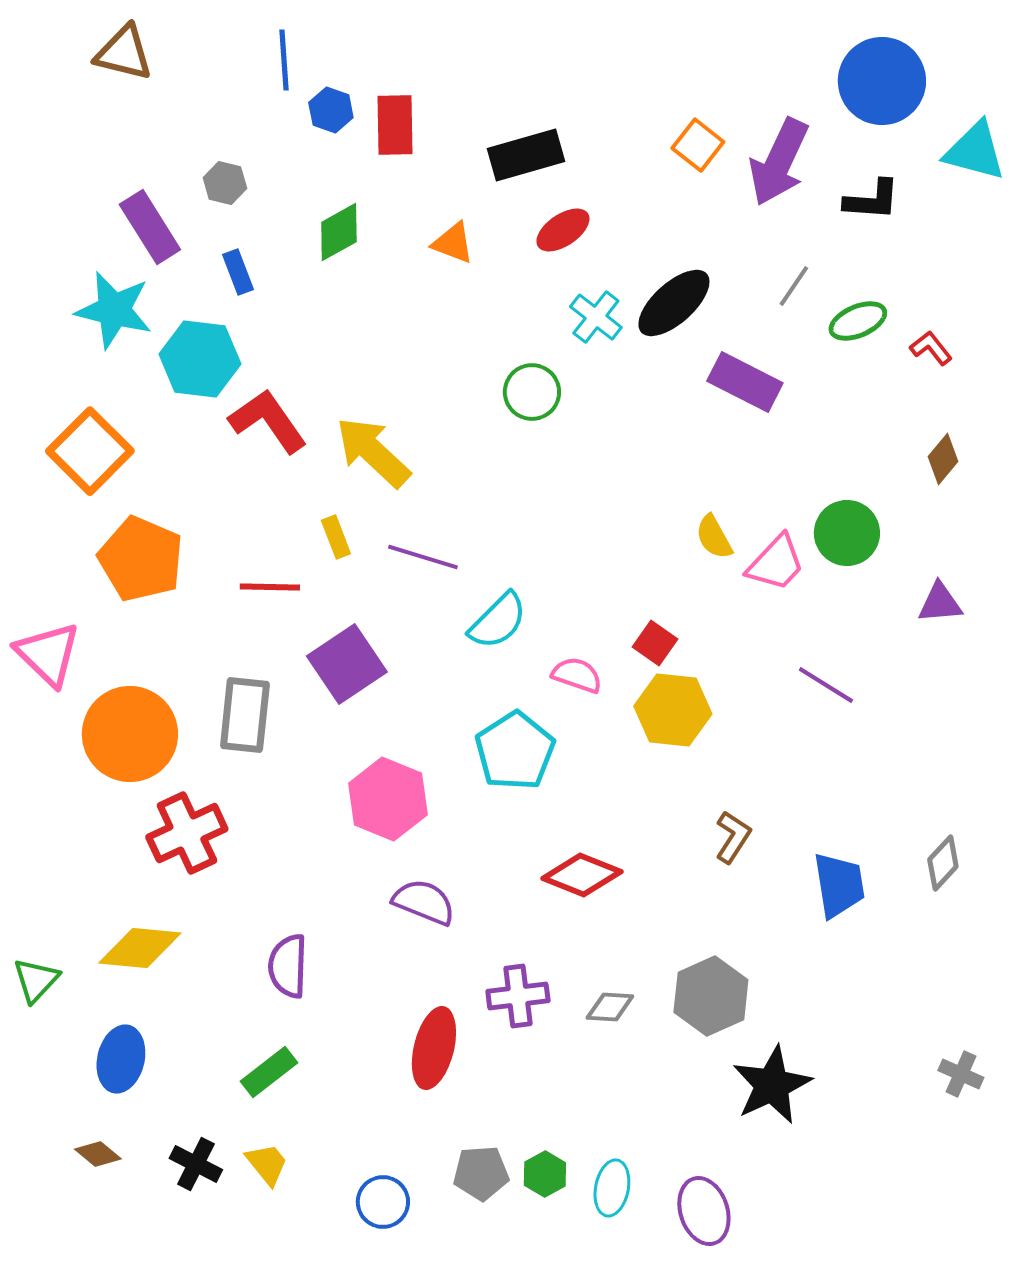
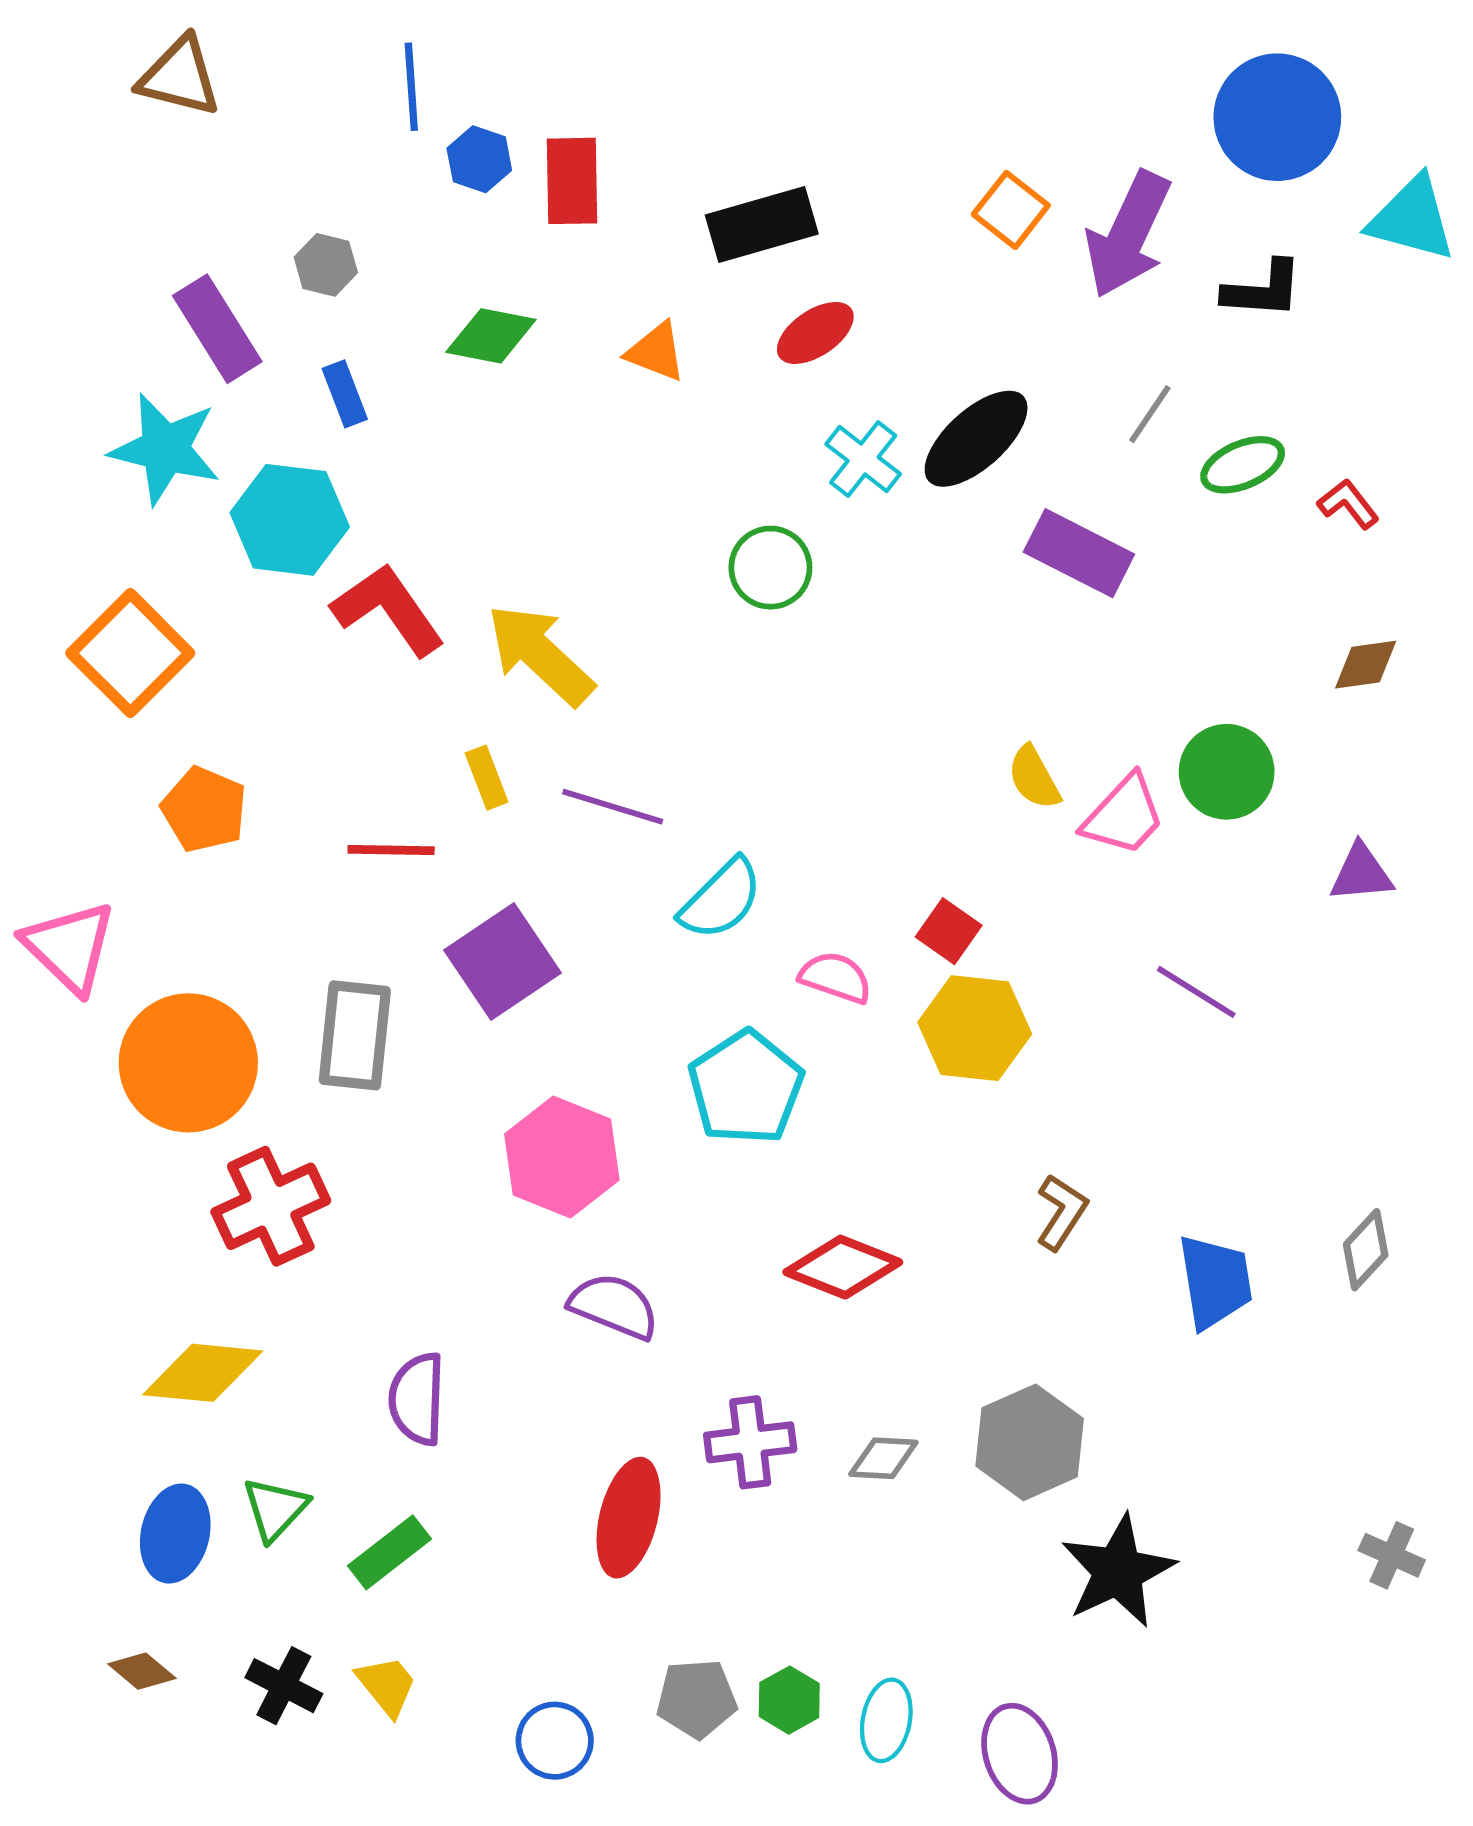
green diamond: (339, 232) -> (491, 336), turned 40
brown diamond: (943, 459) -> (1366, 665), turned 42
orange pentagon: (141, 559) -> (204, 809), size x0.7
green triangle: (36, 980) -> (275, 1509), moved

